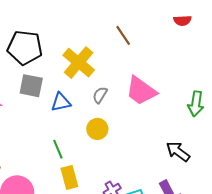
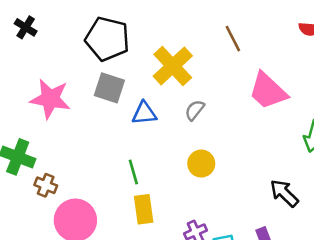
pink trapezoid: (141, 91) -> (268, 91), moved
yellow circle: (97, 129) -> (201, 164), moved

